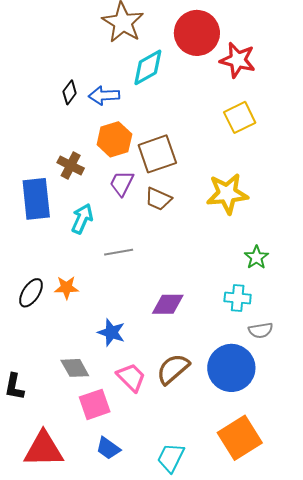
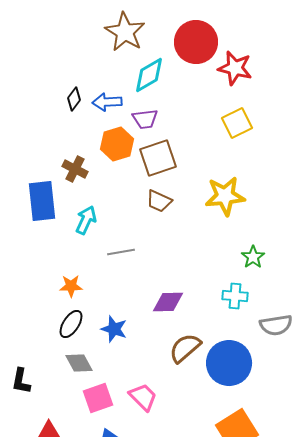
purple trapezoid: (122, 183) -> (145, 119), moved, turned -124
black ellipse: (31, 293) -> (71, 324), moved
gray semicircle: (261, 330) -> (276, 325), moved, size x1.4
brown semicircle: (173, 369) -> (185, 348), moved
pink trapezoid: (131, 377) -> (143, 397), moved

